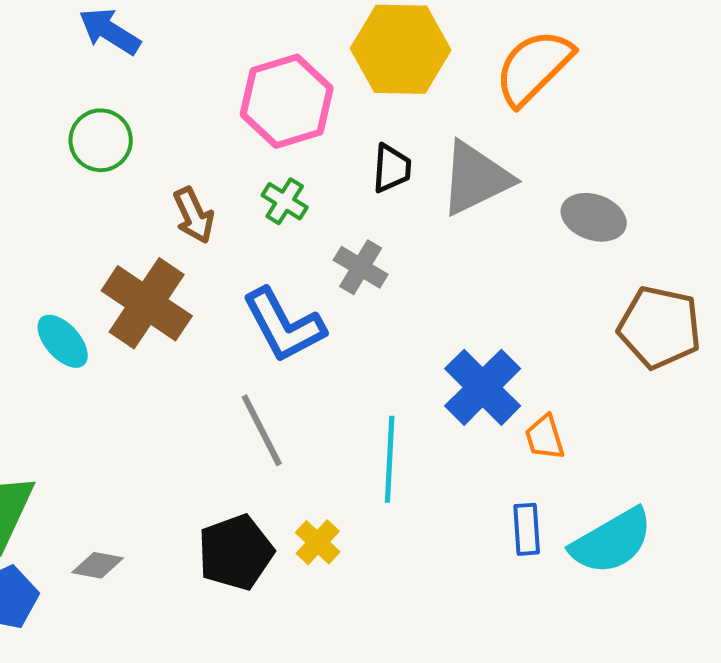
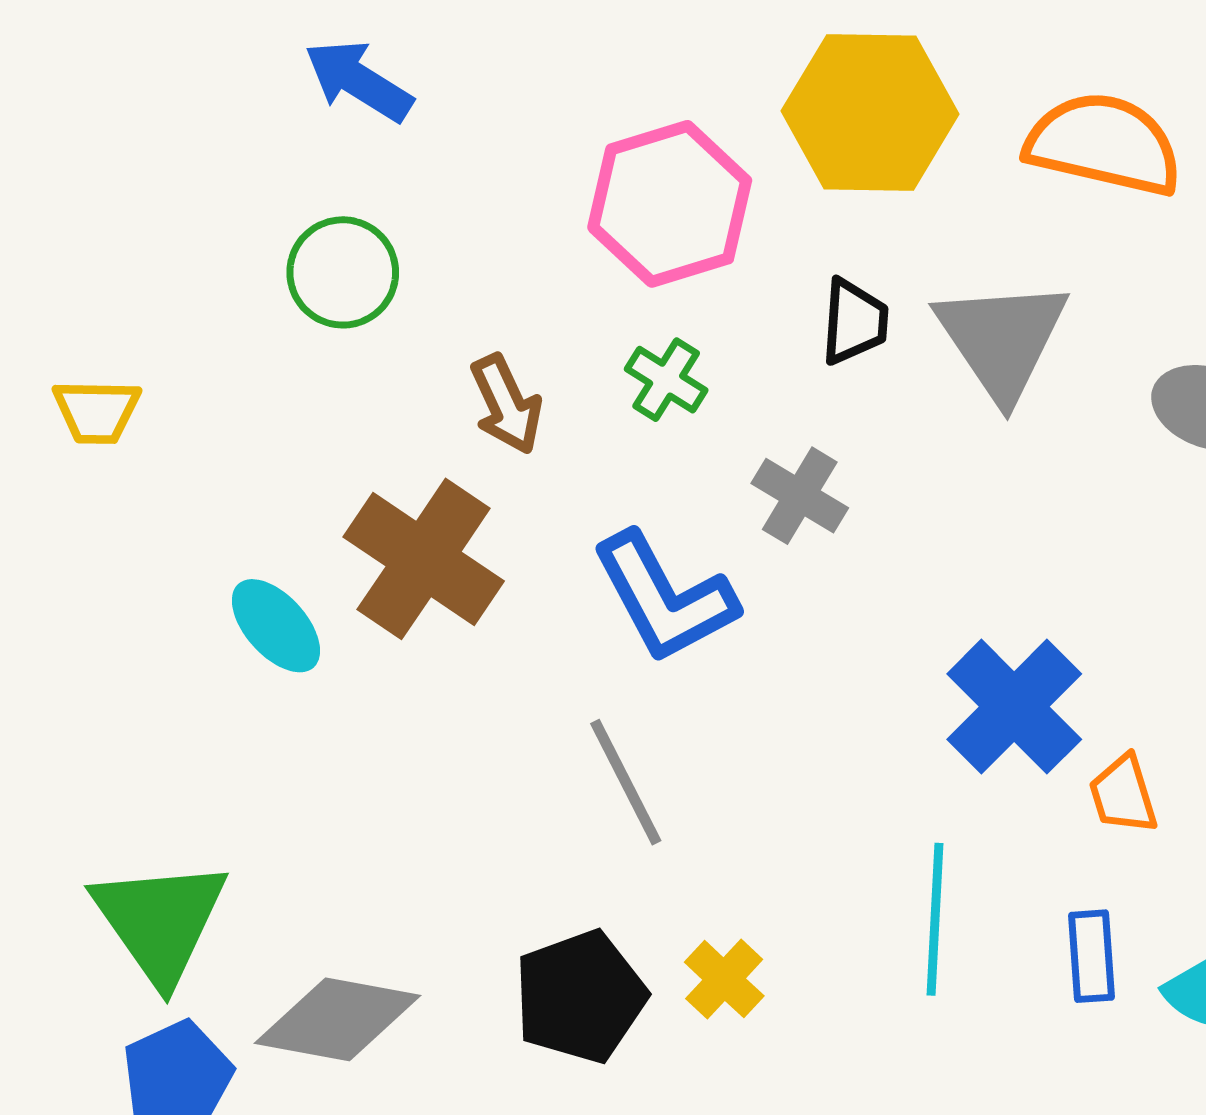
orange semicircle: (534, 67) -> (1104, 144), turned 58
gray triangle: (476, 178) -> (1002, 339), turned -38
cyan line: (390, 459) -> (935, 919), moved
gray diamond: (98, 565) -> (337, 1019), size x1.8

